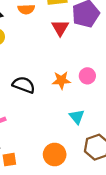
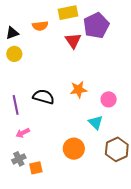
pink circle: (87, 76) -> (109, 99), moved
orange circle: (55, 155) -> (74, 149), moved

